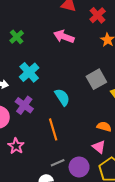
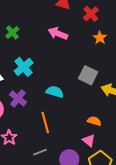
gray square: (96, 79) -> (88, 75), turned -36
cyan semicircle: (62, 97) -> (55, 92), turned -42
gray line: (58, 163) -> (40, 152), moved

